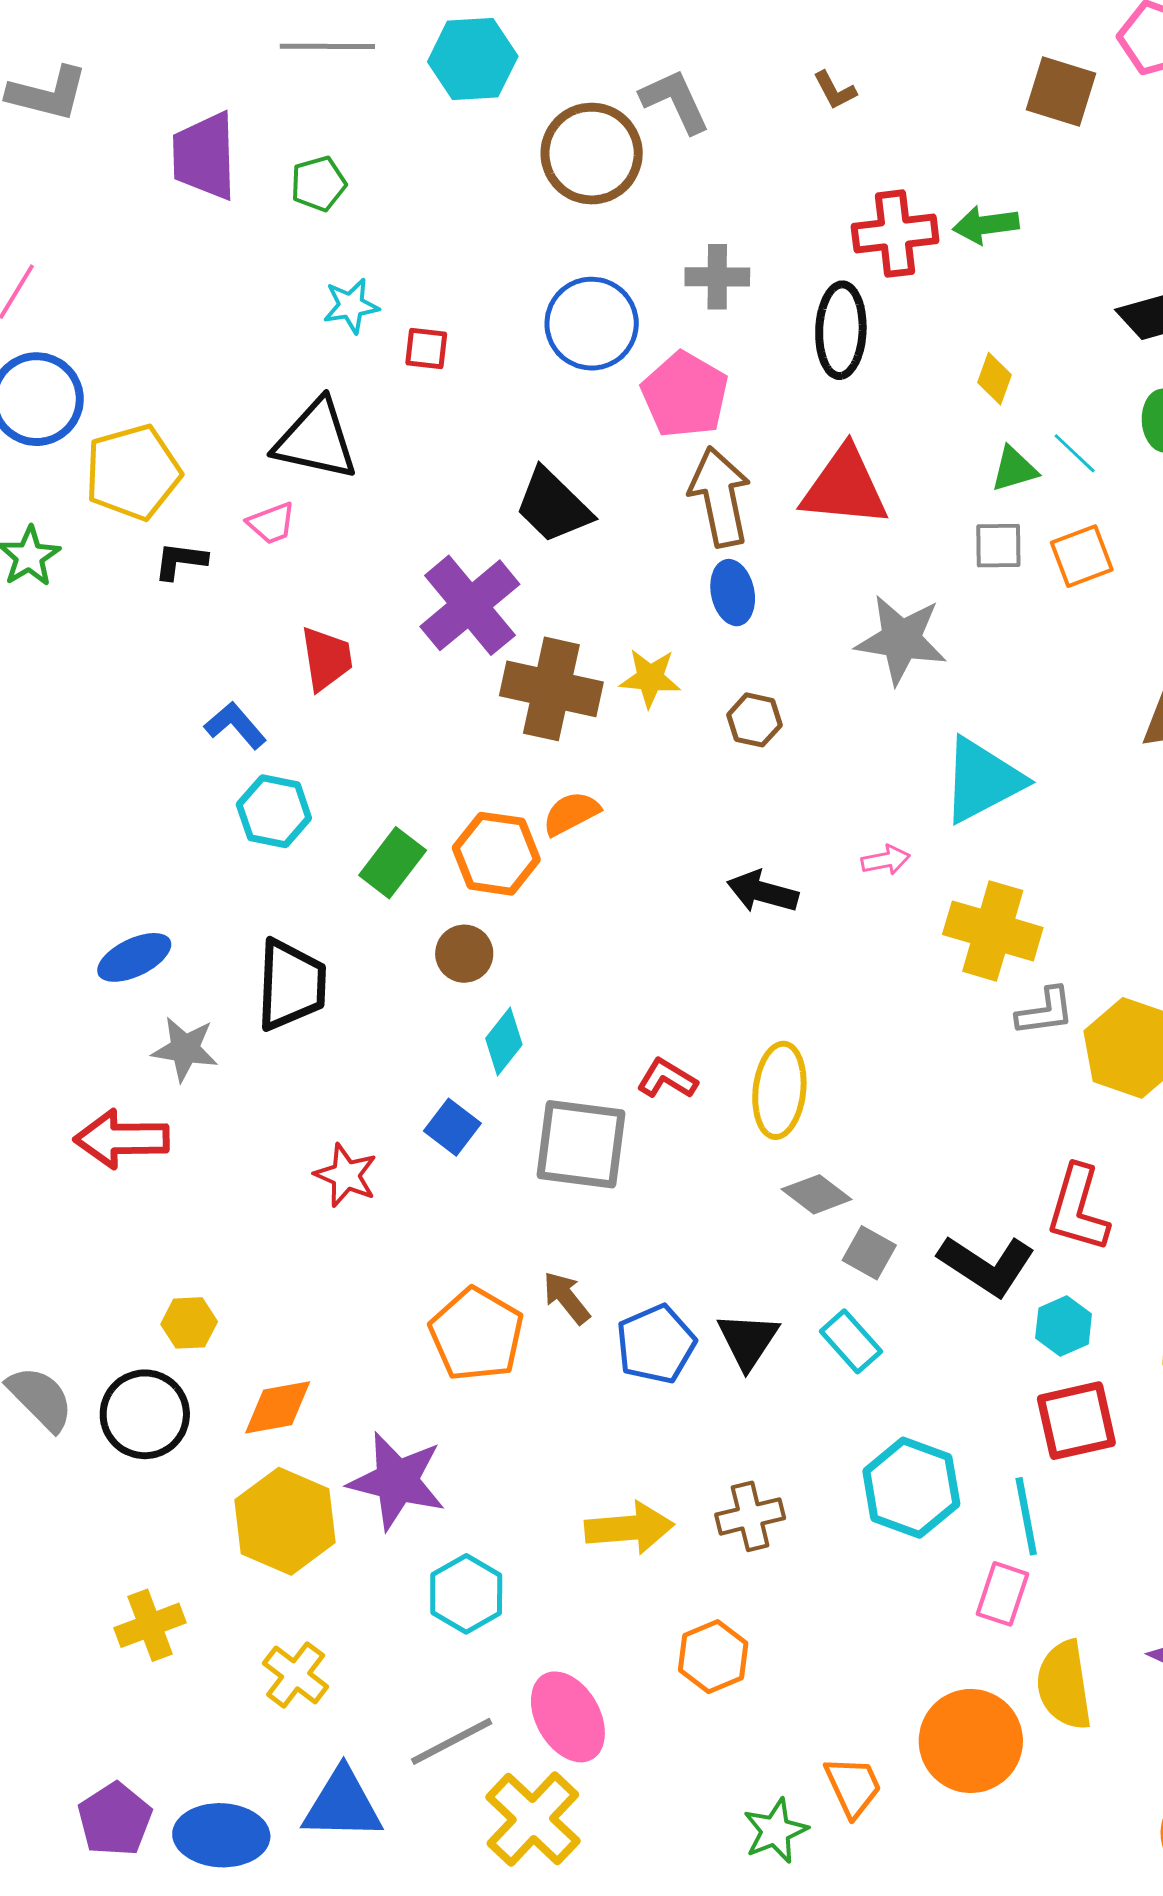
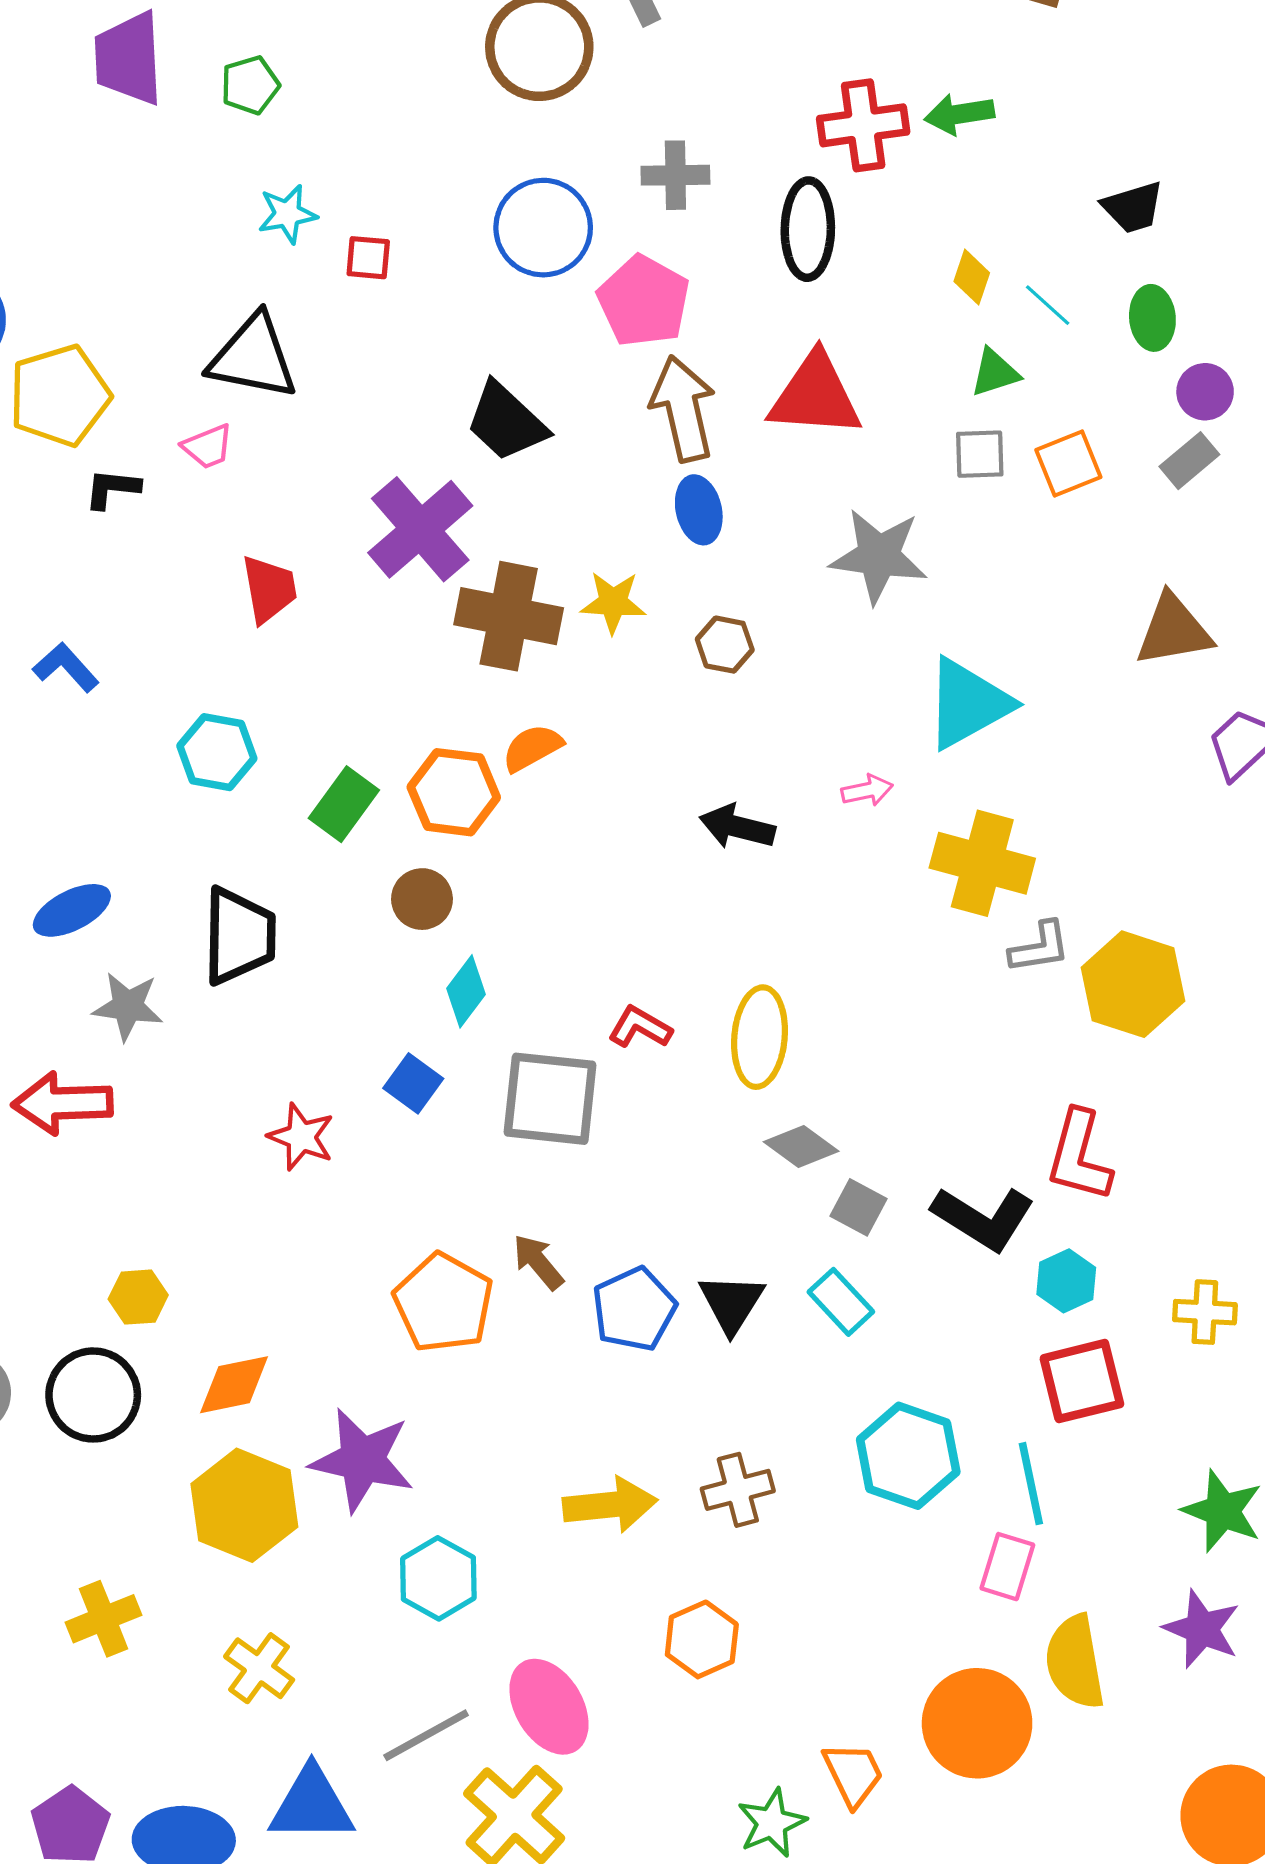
cyan line: (1075, 453) -> (1048, 305), moved
blue L-shape: (235, 725) -> (66, 667), moved

